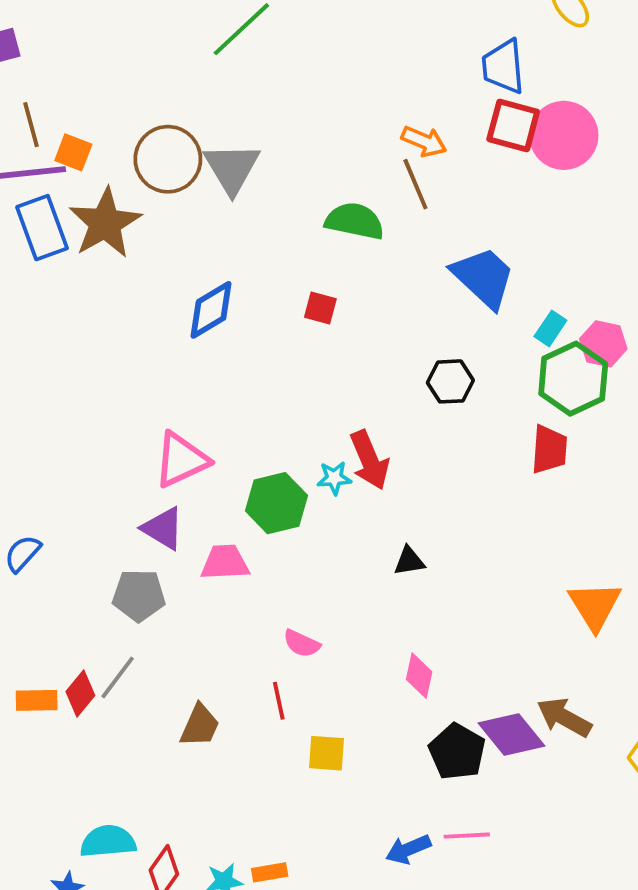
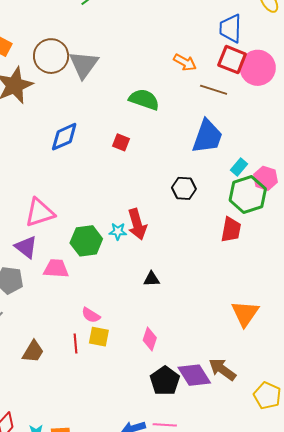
brown line: (415, 184) -> (214, 90), moved, turned -56
blue trapezoid: (483, 277) -> (207, 136), turned 60
yellow square: (327, 753) -> (99, 337), moved

